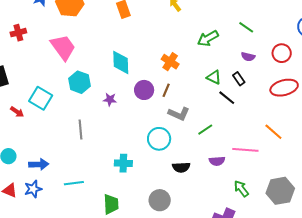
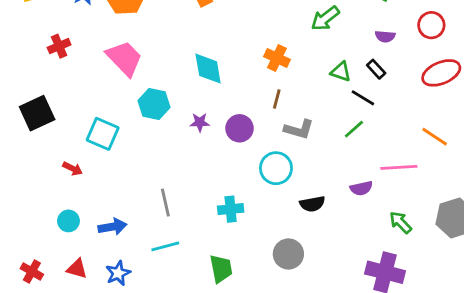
purple circle: (144, 90) -> (239, 128), moved
red arrow: (17, 112) -> (73, 169), moved
gray line: (81, 130) -> (165, 203), moved
green line: (205, 130) -> (354, 129), moved
blue star: (33, 189) -> (118, 273), moved

